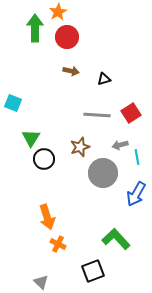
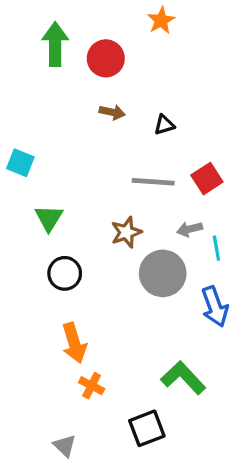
orange star: (58, 12) -> (161, 20), moved
black circle: (44, 159) -> (65, 273), moved
blue arrow: (136, 194) -> (215, 307), turned -50

